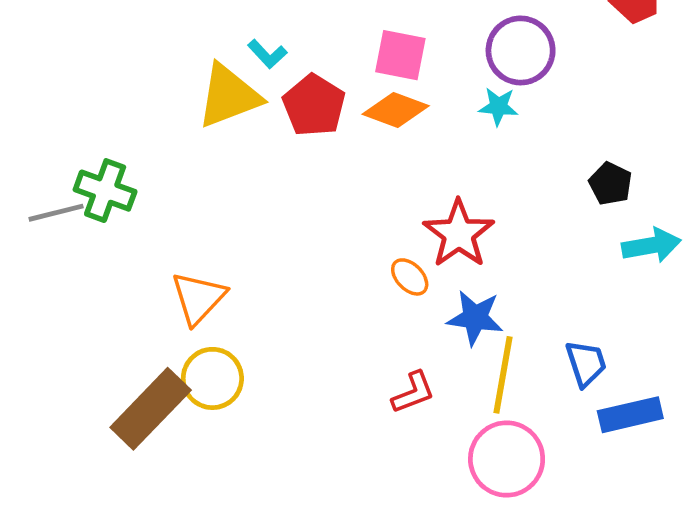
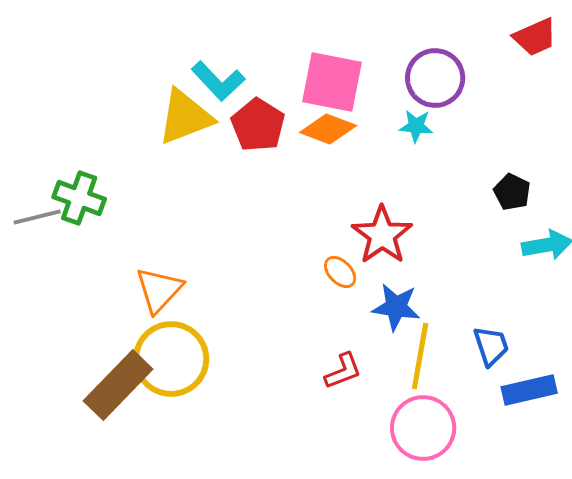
cyan L-shape: (267, 54) -> (218, 81), size x1.6
pink square: (400, 55) -> (332, 82), size x1.4
yellow circle: (212, 378) -> (171, 359), size x1.4

